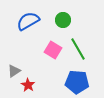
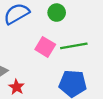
green line: (78, 49) -> (74, 46), turned -70

